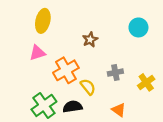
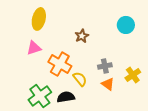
orange cross: (66, 70) -> (60, 64), turned -30
orange triangle: (119, 110) -> (108, 84), moved

